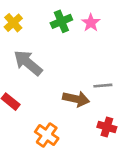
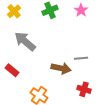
pink star: (91, 23) -> (81, 10), moved

